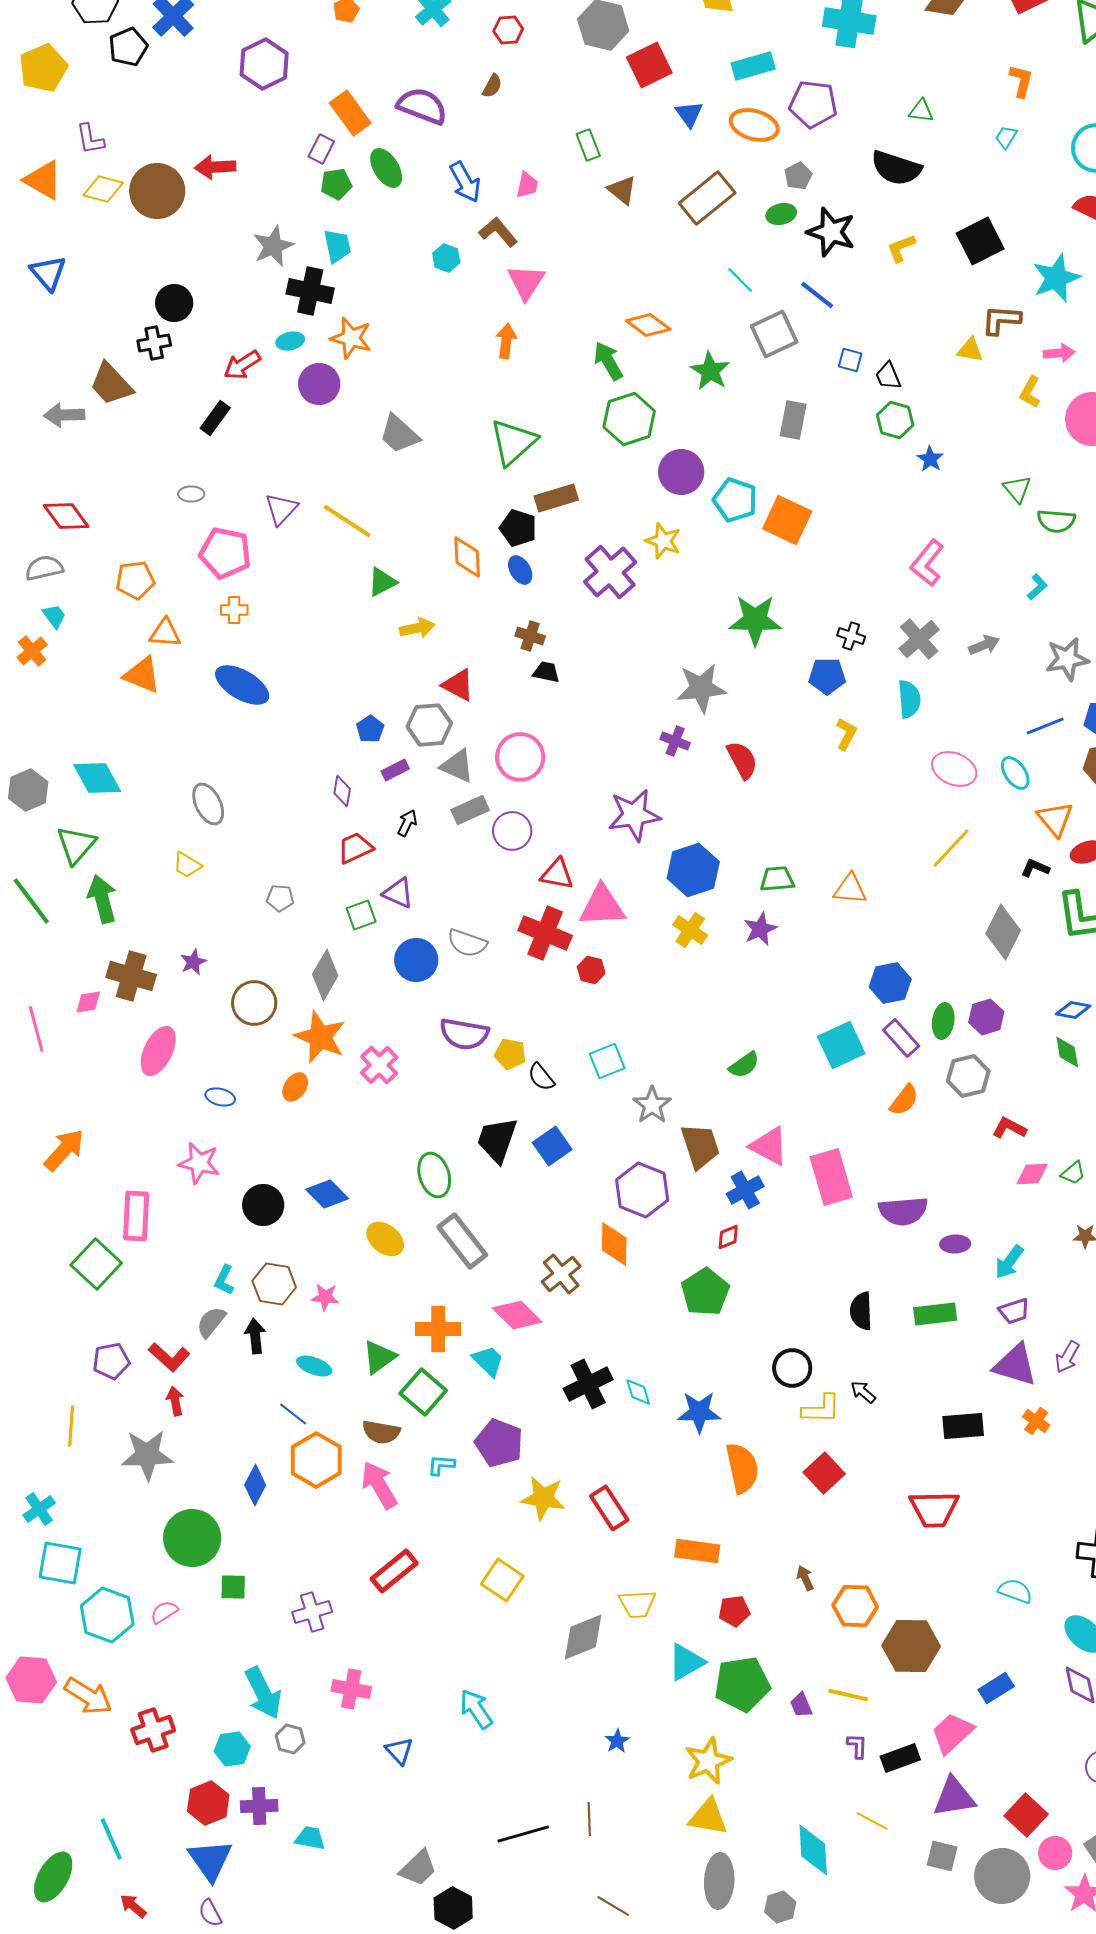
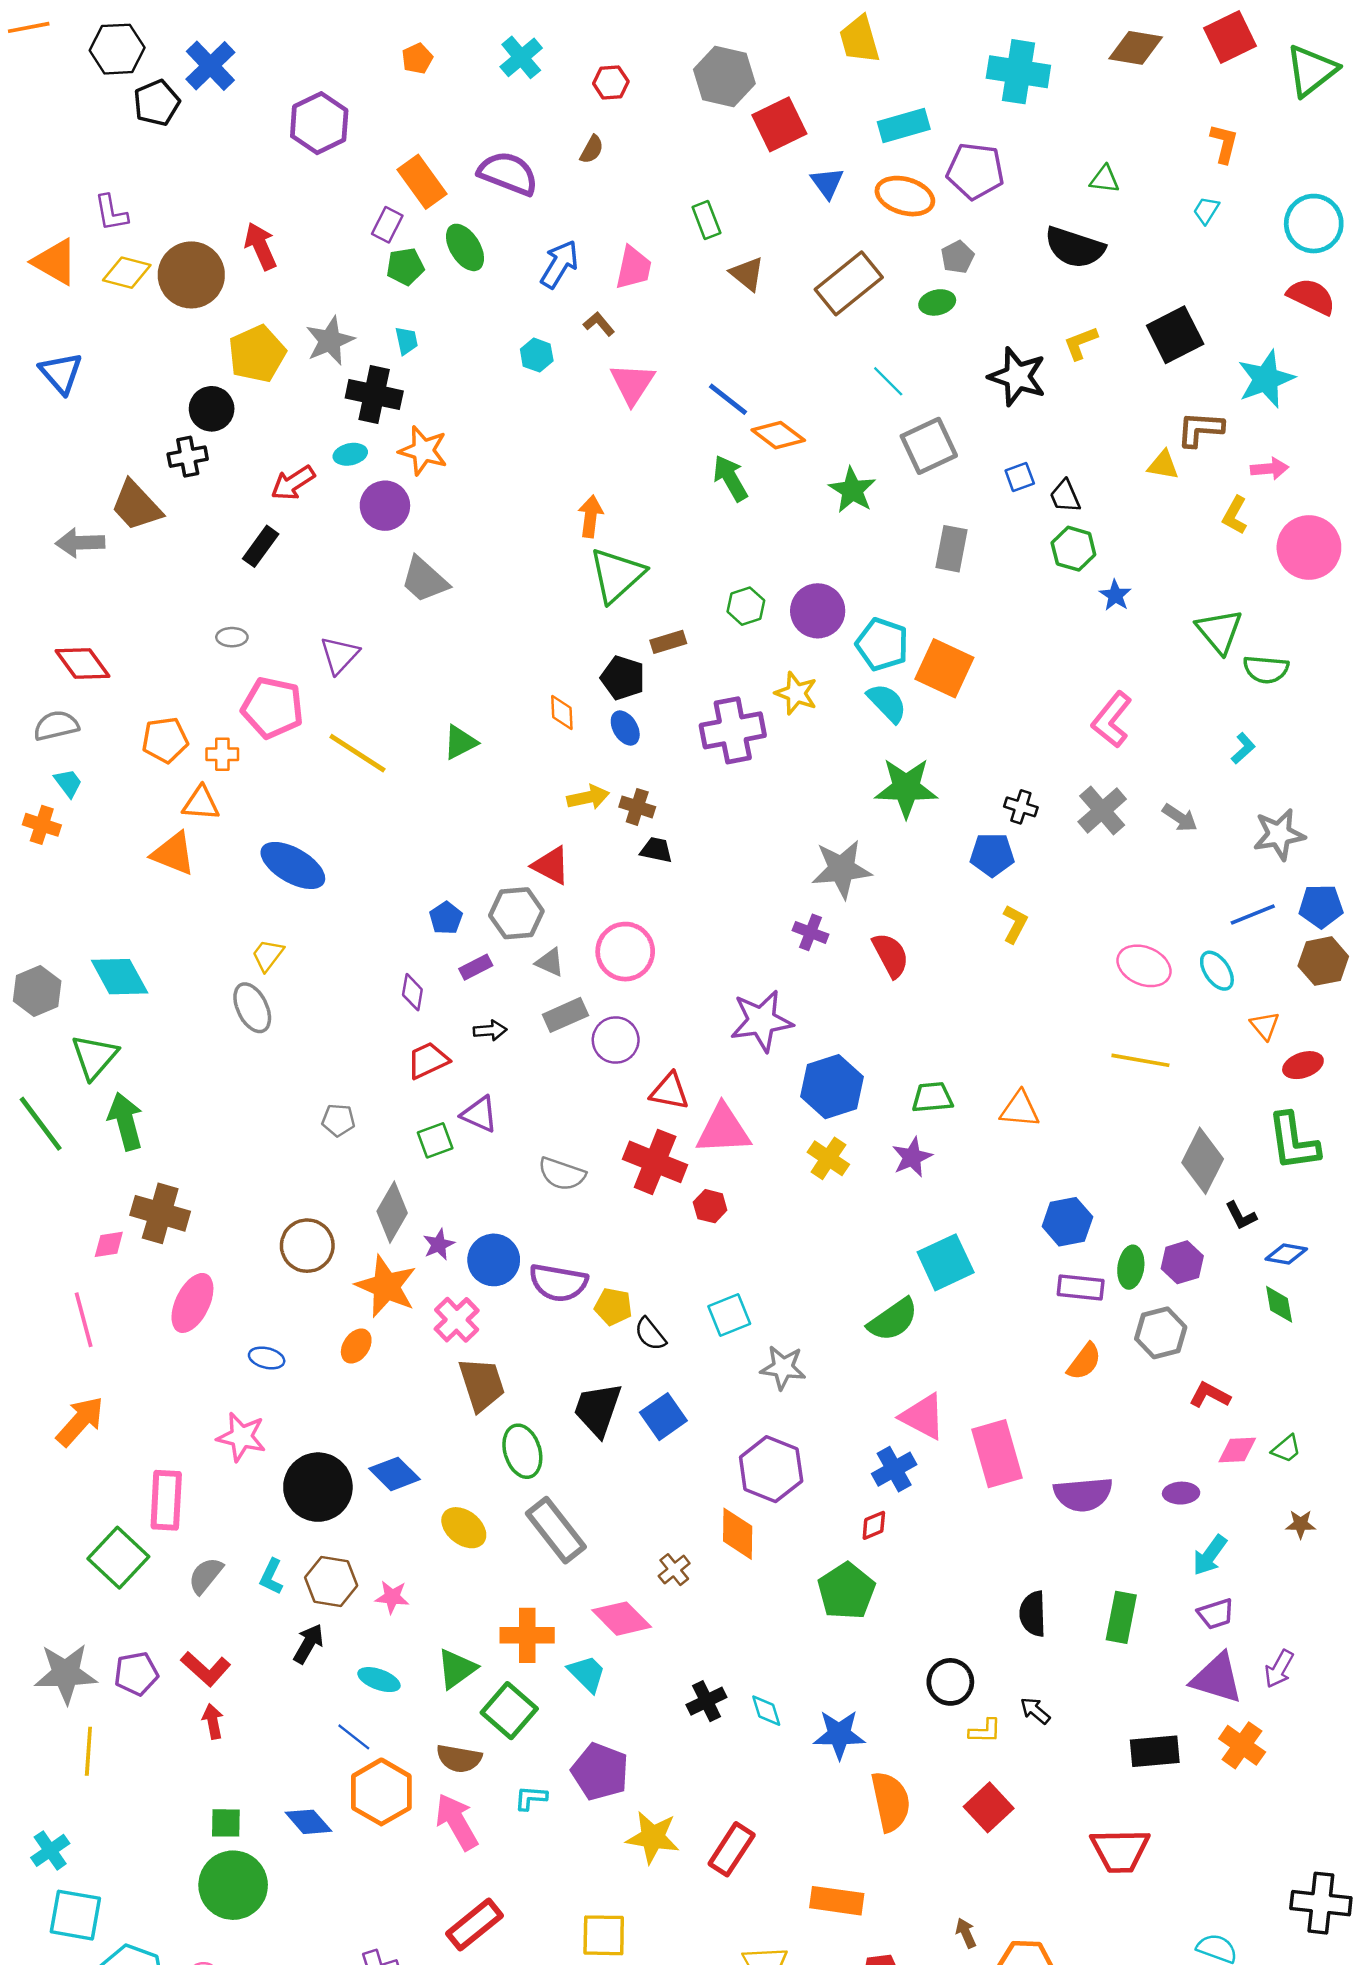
yellow pentagon: (43, 68) -> (257, 354), moved
red arrow: (215, 167) -> (261, 246), turned 69
blue arrow: (465, 182) -> (559, 264), turned -120
pink trapezoid: (527, 185) -> (634, 268), size x1.4
brown L-shape: (498, 232) -> (599, 324), size x0.7
black star: (831, 232) -> (1017, 377), moved
cyan trapezoid: (337, 246) -> (406, 341), size x0.7
blue line: (817, 295) -> (728, 399), moved
orange arrow: (506, 341) -> (591, 516), moved
blue square: (850, 360) -> (1020, 477), turned -35
green hexagon: (629, 419) -> (746, 606), moved, size x0.6
gray trapezoid: (399, 434) -> (424, 580), moved
green triangle: (1017, 489) -> (1219, 631), size x1.4
brown rectangle: (556, 498) -> (668, 642), size x0.7
yellow line: (347, 521) -> (357, 753), moved
orange diamond: (467, 557) -> (562, 712), size x0.7
purple cross: (610, 572) -> (733, 730), turned 30
orange cross: (234, 610) -> (222, 754), moved
yellow arrow: (417, 628) -> (588, 797), moved
gray arrow: (984, 645) -> (1180, 818), turned 56
orange cross: (32, 651) -> (42, 825), turned -32
cyan semicircle: (909, 699) -> (887, 703), moved, turned -39
gray triangle: (457, 766) -> (550, 962), size x0.7
orange triangle: (1055, 819) -> (1265, 1026), size x0.7
black arrow: (407, 823) -> (490, 1030), turned 60
yellow line: (951, 848) -> (1140, 1060), turned 57
yellow trapezoid: (187, 865) -> (268, 955), moved, turned 96
black L-shape: (1035, 868) -> (1241, 1216), moved, turned -140
blue circle: (416, 960) -> (494, 1260), moved
purple star: (193, 962) -> (439, 1244), moved
pink line: (36, 1029) -> (84, 1320), moved
purple rectangle: (901, 1038) -> (1081, 1287), turned -42
cyan square: (841, 1045) -> (946, 1262), moved
green semicircle: (744, 1065) -> (893, 1320), size x1.4
gray star: (652, 1105) -> (783, 1368), turned -30
brown trapezoid: (700, 1146) -> (482, 1384), moved
black circle: (263, 1205) -> (318, 1487), size x1.4
purple ellipse: (955, 1244) -> (1181, 1493), moved
brown cross: (561, 1274) -> (674, 1570), size x0.7
green rectangle: (935, 1314) -> (1121, 1617), turned -72
gray semicircle: (211, 1322) -> (206, 1576), moved
black arrow: (255, 1336) -> (308, 1644), turned 36
black cross: (588, 1384) -> (706, 1701), size x0.7
yellow L-shape: (821, 1409) -> (985, 1731), size x0.7
orange cross: (1036, 1421) -> (1242, 1745), size x1.4
gray star: (147, 1455) -> (66, 1674), moved
blue diamond: (255, 1485) -> (308, 1822), turned -69
red rectangle: (609, 1508) -> (732, 1849), turned 66
yellow square: (502, 1580) -> (604, 1935), turned -33
green square: (233, 1587) -> (226, 1823), moved

